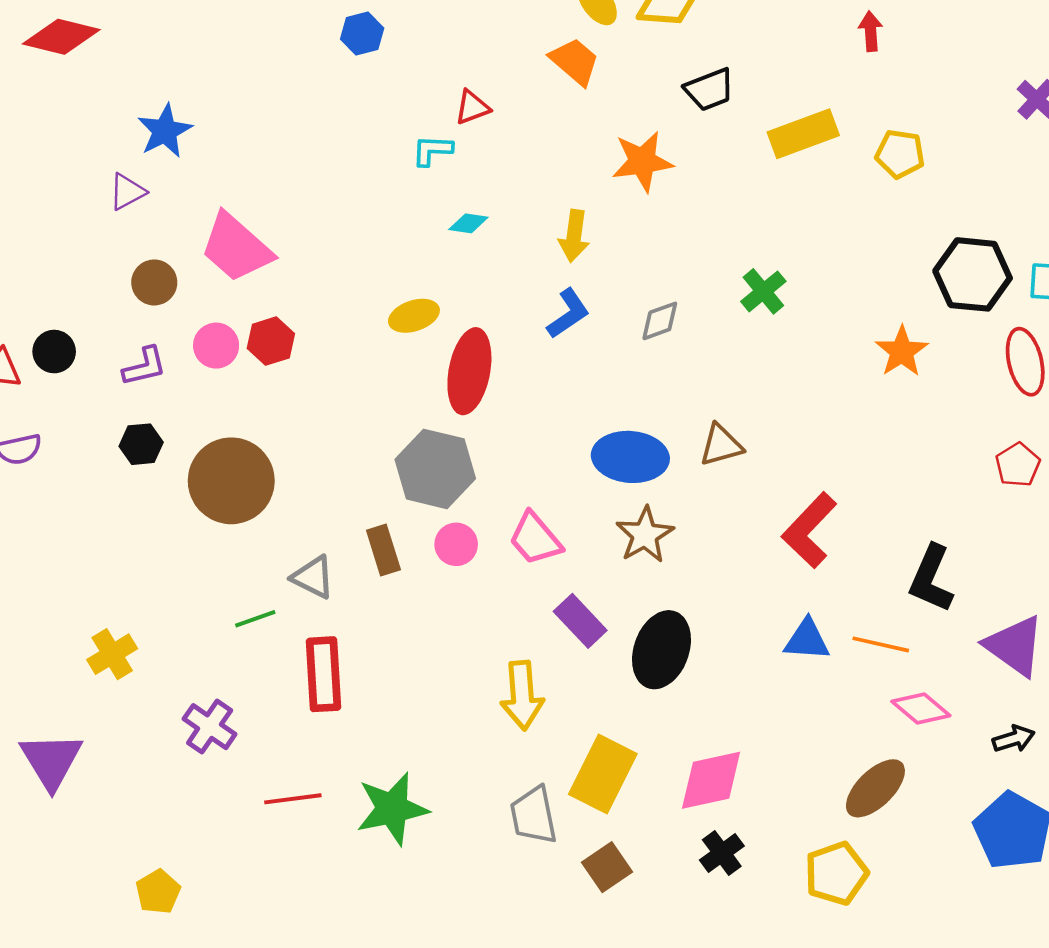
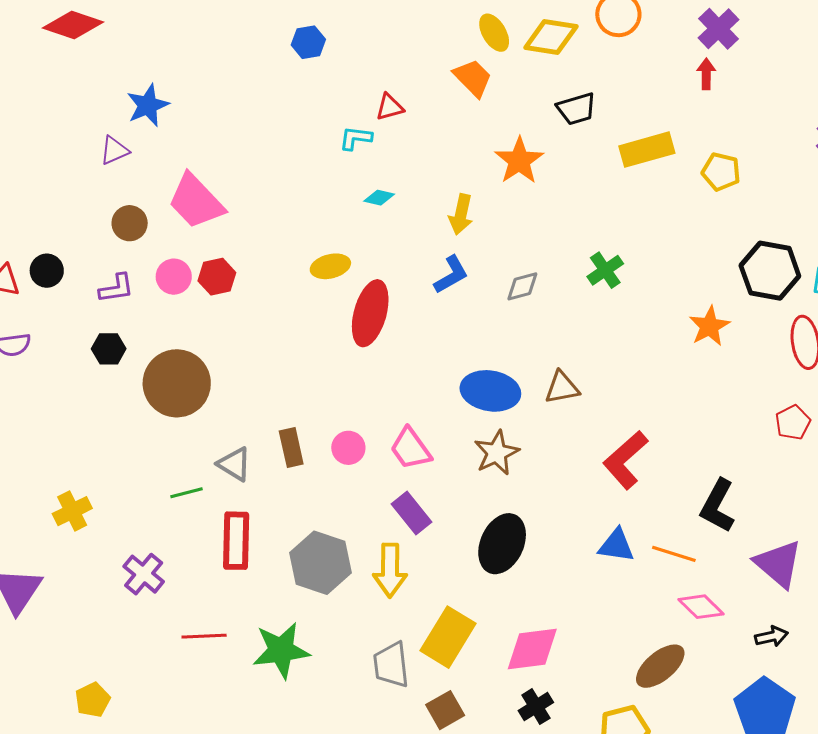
orange star: (642, 161) -> (519, 161), turned -30
gray hexagon: (435, 469) -> (320, 563), moved
purple rectangle: (580, 621) -> (412, 513), moved

